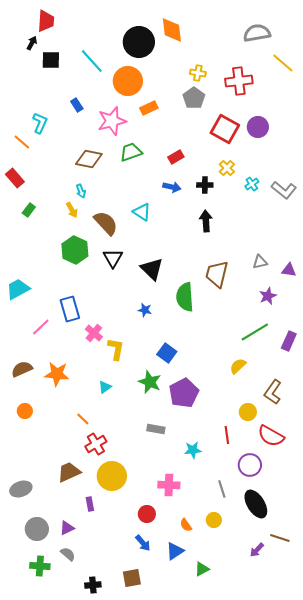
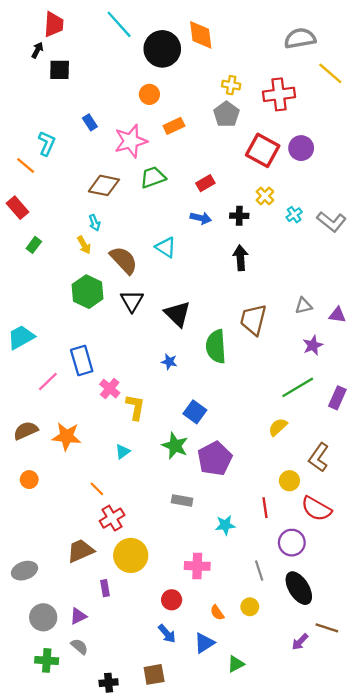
cyan line: (92, 61) -> (119, 24), moved
orange circle: (128, 81) -> (149, 94), size x0.6

